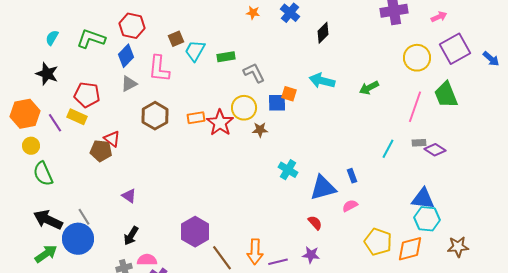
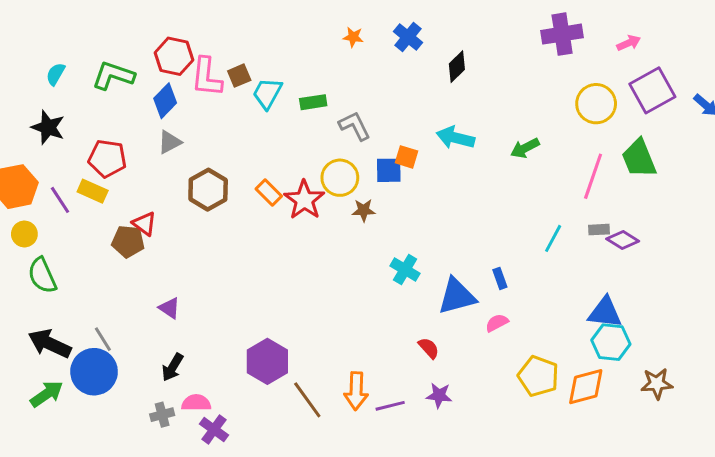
pink L-shape: (159, 69) -> (207, 77), moved
orange rectangle: (196, 118) -> (269, 193), turned 54
red semicircle: (315, 223) -> (429, 348), moved

